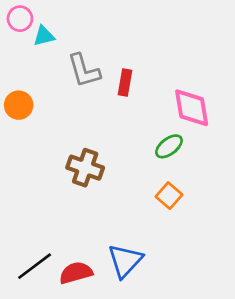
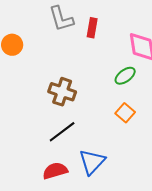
black line: (35, 266) -> (62, 132), moved

